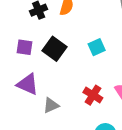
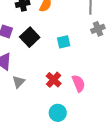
gray triangle: (51, 105) -> (19, 82), turned -32

